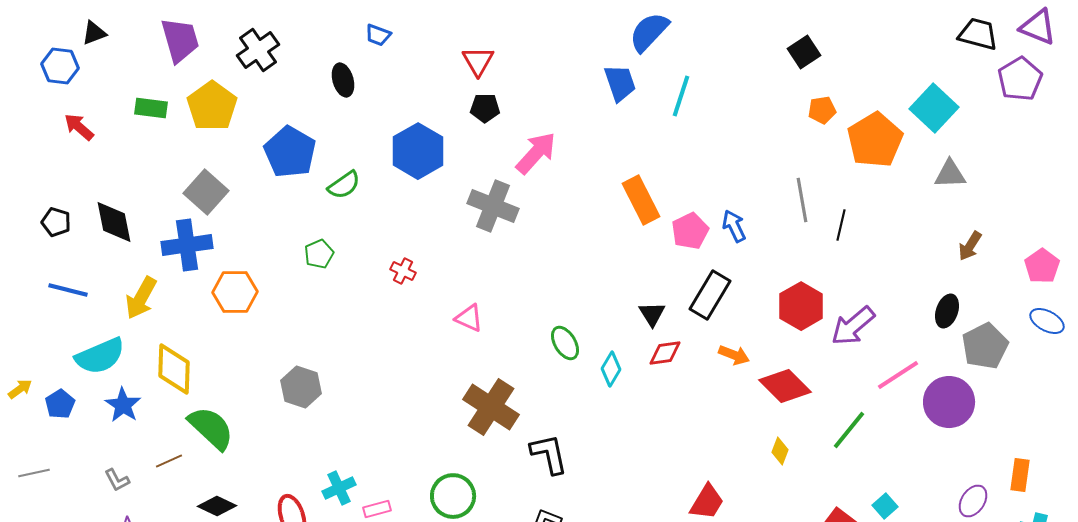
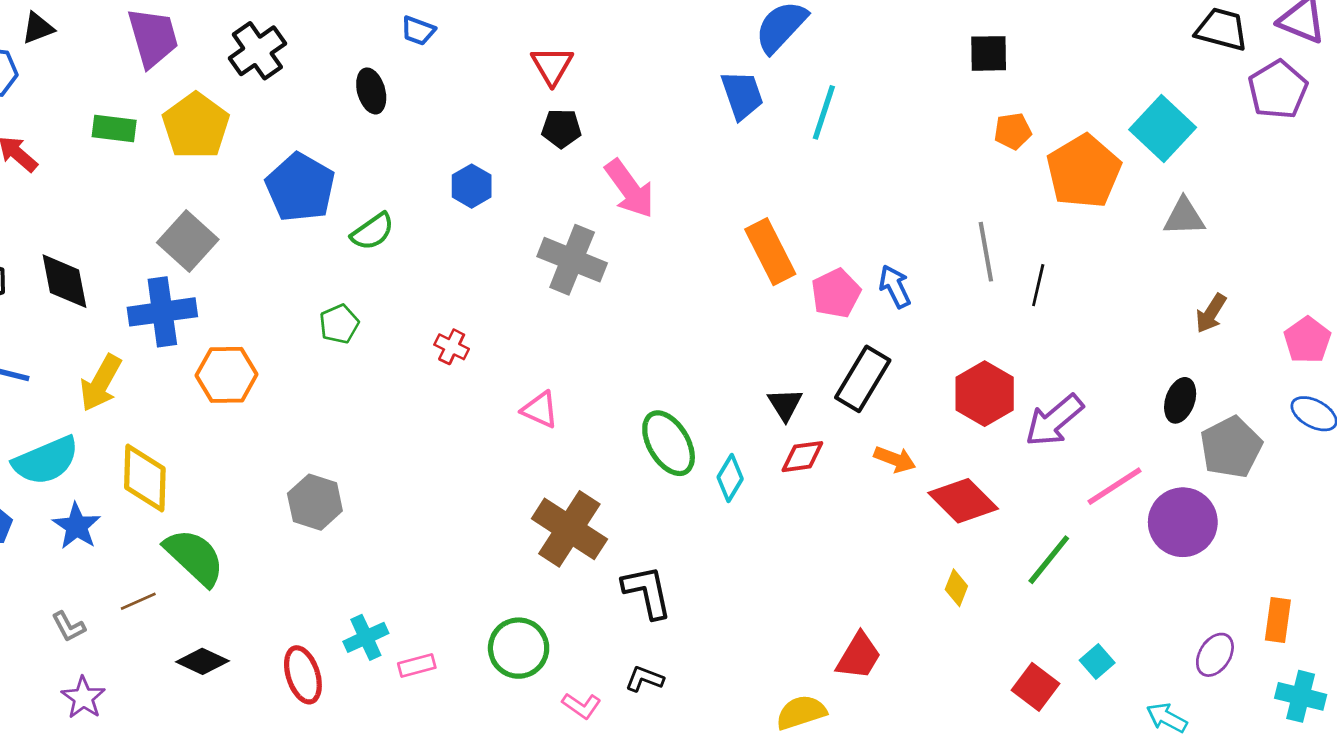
black square: (804, 52) -> (989, 53), turned 32
blue hexagon: (418, 151) -> (472, 186), size x0.6
pink arrow: (536, 153) -> (630, 189), turned 102
green ellipse: (565, 343) -> (669, 443), size x1.4

